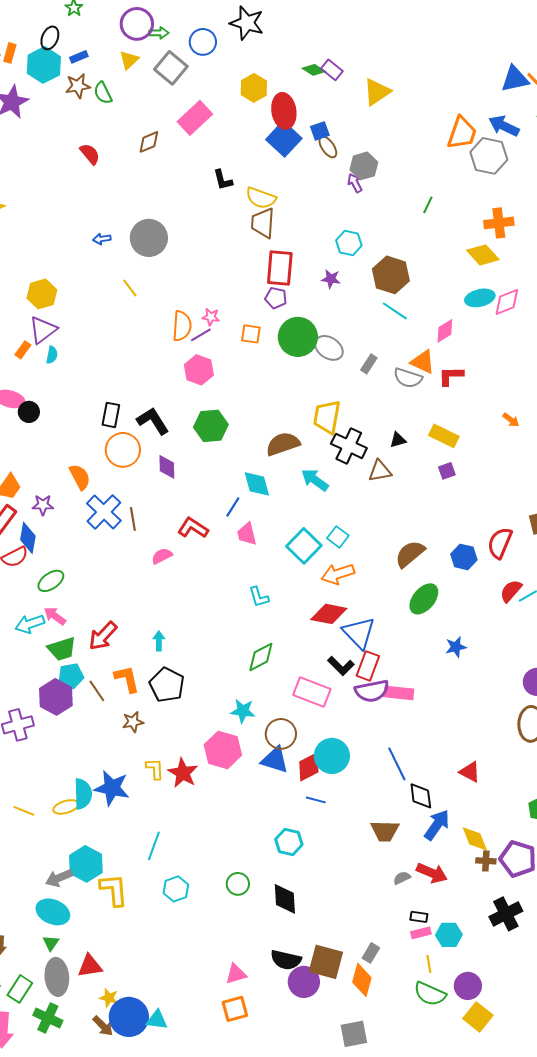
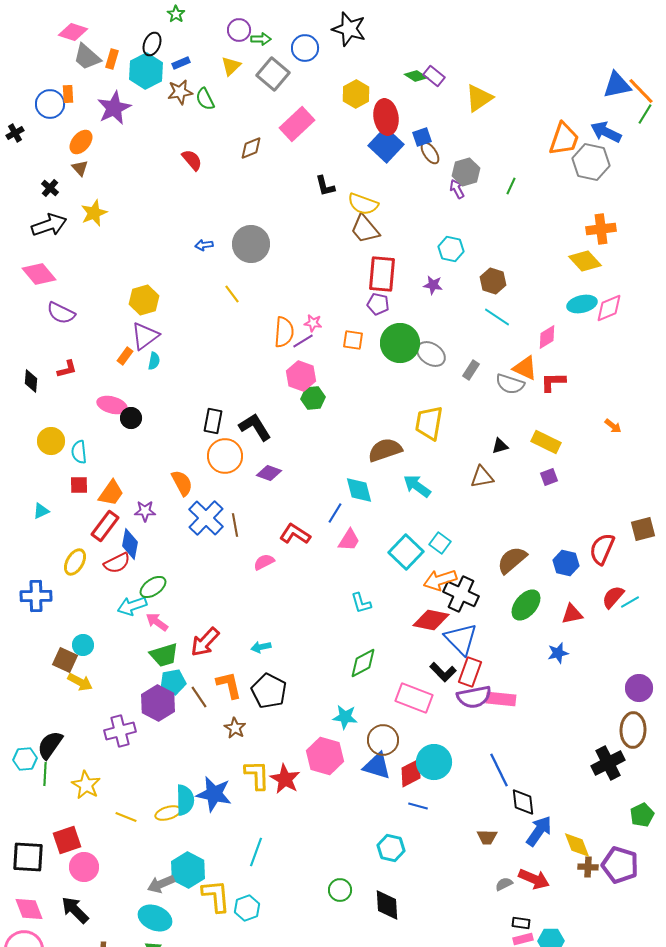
purple circle: (137, 24) -> (239, 30), size x0.7
green line: (428, 205) -> (511, 186), moved
brown trapezoid: (263, 223) -> (365, 229), turned -44
brown hexagon: (391, 275) -> (493, 281), size x0.7
green hexagon: (211, 426) -> (313, 398), moved, size x0.7
black cross: (349, 446) -> (461, 594), moved
purple diamond: (167, 467) -> (269, 473), turned -70
pink trapezoid: (247, 534) -> (349, 540), turned -135
cyan arrow: (30, 624) -> (132, 606), moved
cyan arrow: (159, 641) -> (261, 647), turned -102
brown star: (133, 722) -> (235, 728), turned -30
yellow L-shape: (155, 769) -> (257, 775), size x1.4
red triangle: (470, 772) -> (572, 614), moved, turned -40
brown trapezoid: (385, 831) -> (487, 837), size x0.7
cyan hexagon: (176, 889) -> (247, 908), moved
black cross: (506, 914) -> (608, 763), moved

